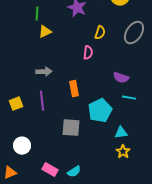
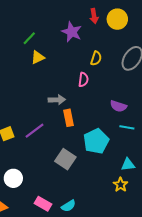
green line: (37, 14) -> (29, 38), turned 40
gray arrow: (44, 72) -> (57, 100), moved
purple line: (42, 101) -> (35, 131), turned 60
gray square: (71, 128) -> (65, 159), turned 30
cyan triangle: (121, 133) -> (128, 165), moved

